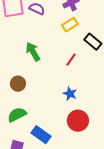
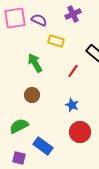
yellow rectangle: (70, 25) -> (56, 41), moved, turned 49
brown circle: (18, 84) -> (32, 95), moved

